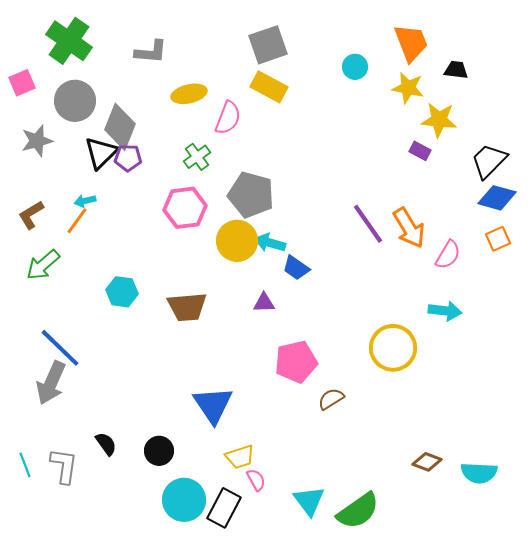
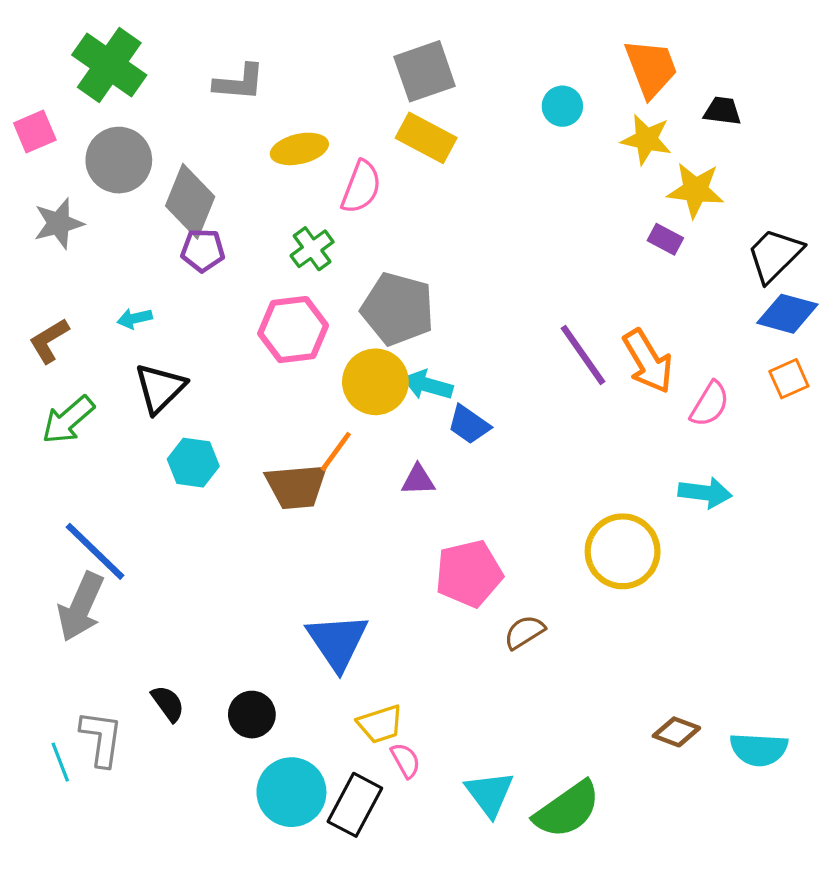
black triangle: (101, 153) -> (160, 388), moved
orange line: (77, 221) -> (336, 452), moved
cyan line: (25, 465) -> (60, 762), moved

